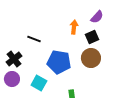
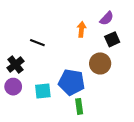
black square: (92, 37) -> (112, 39), moved
blue pentagon: (59, 62) -> (72, 82), moved
cyan square: (39, 83) -> (43, 91), turned -35

